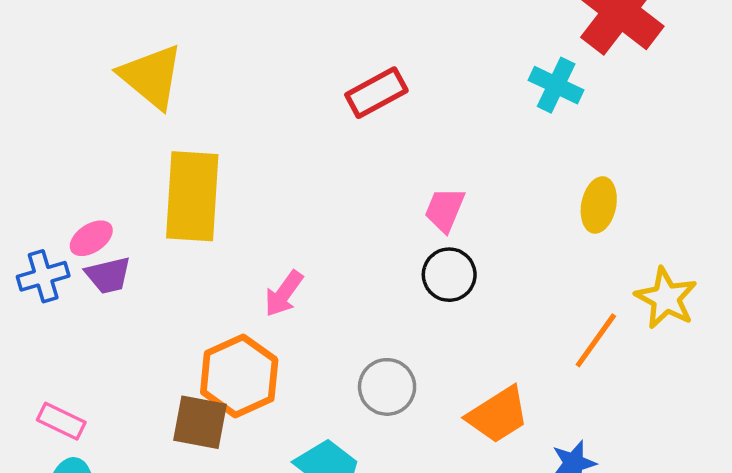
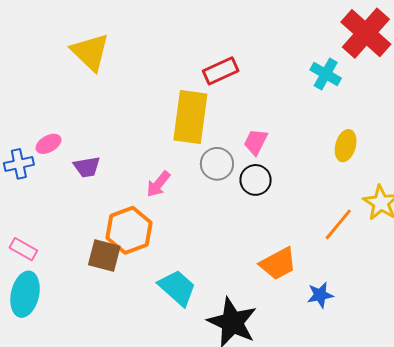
yellow rectangle: (192, 196) -> (190, 117), moved
purple trapezoid: (108, 275) -> (87, 167), moved
gray circle: (387, 387) -> (217, 164), moved

